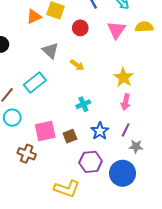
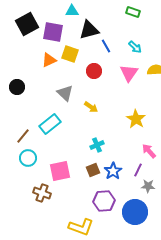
pink arrow: (126, 102) -> (149, 151), moved, turned 126
brown square: (70, 136) -> (93, 170), moved

